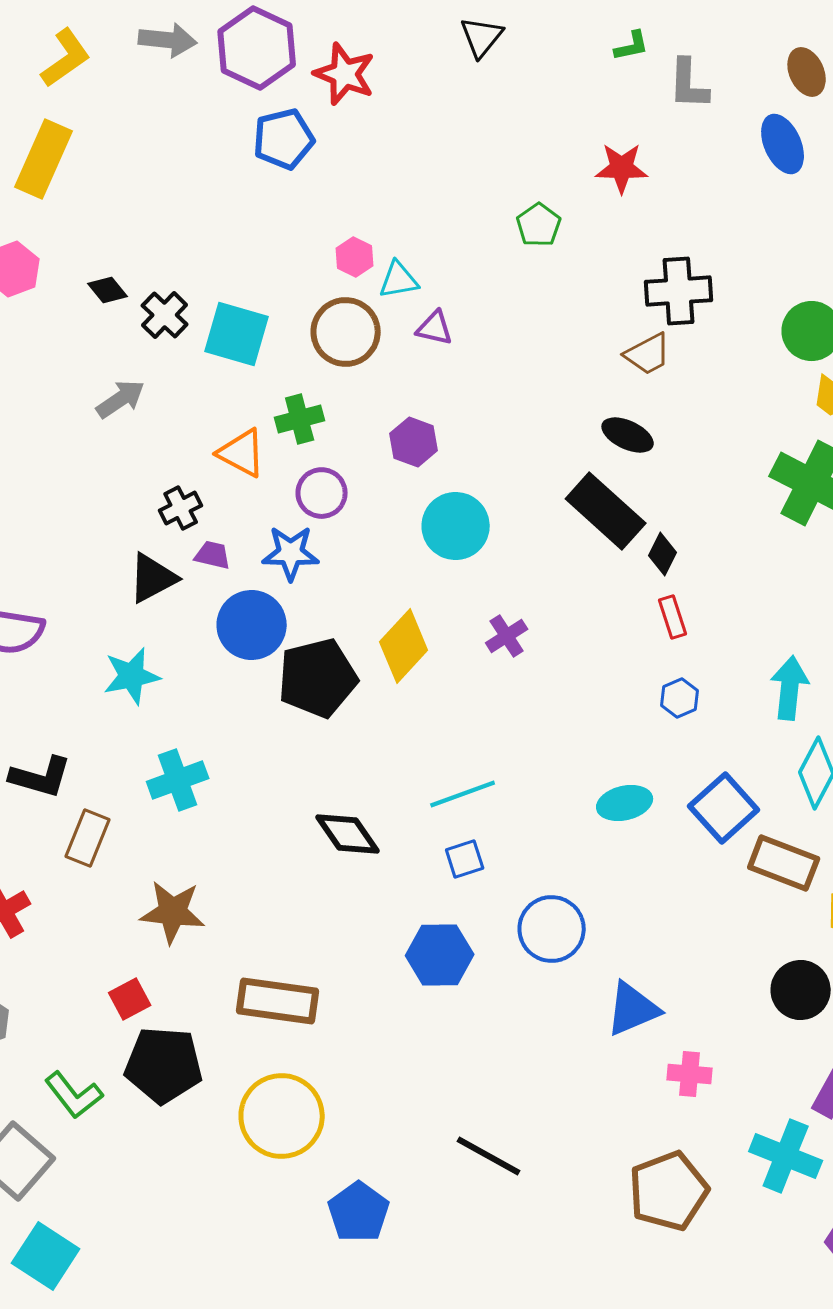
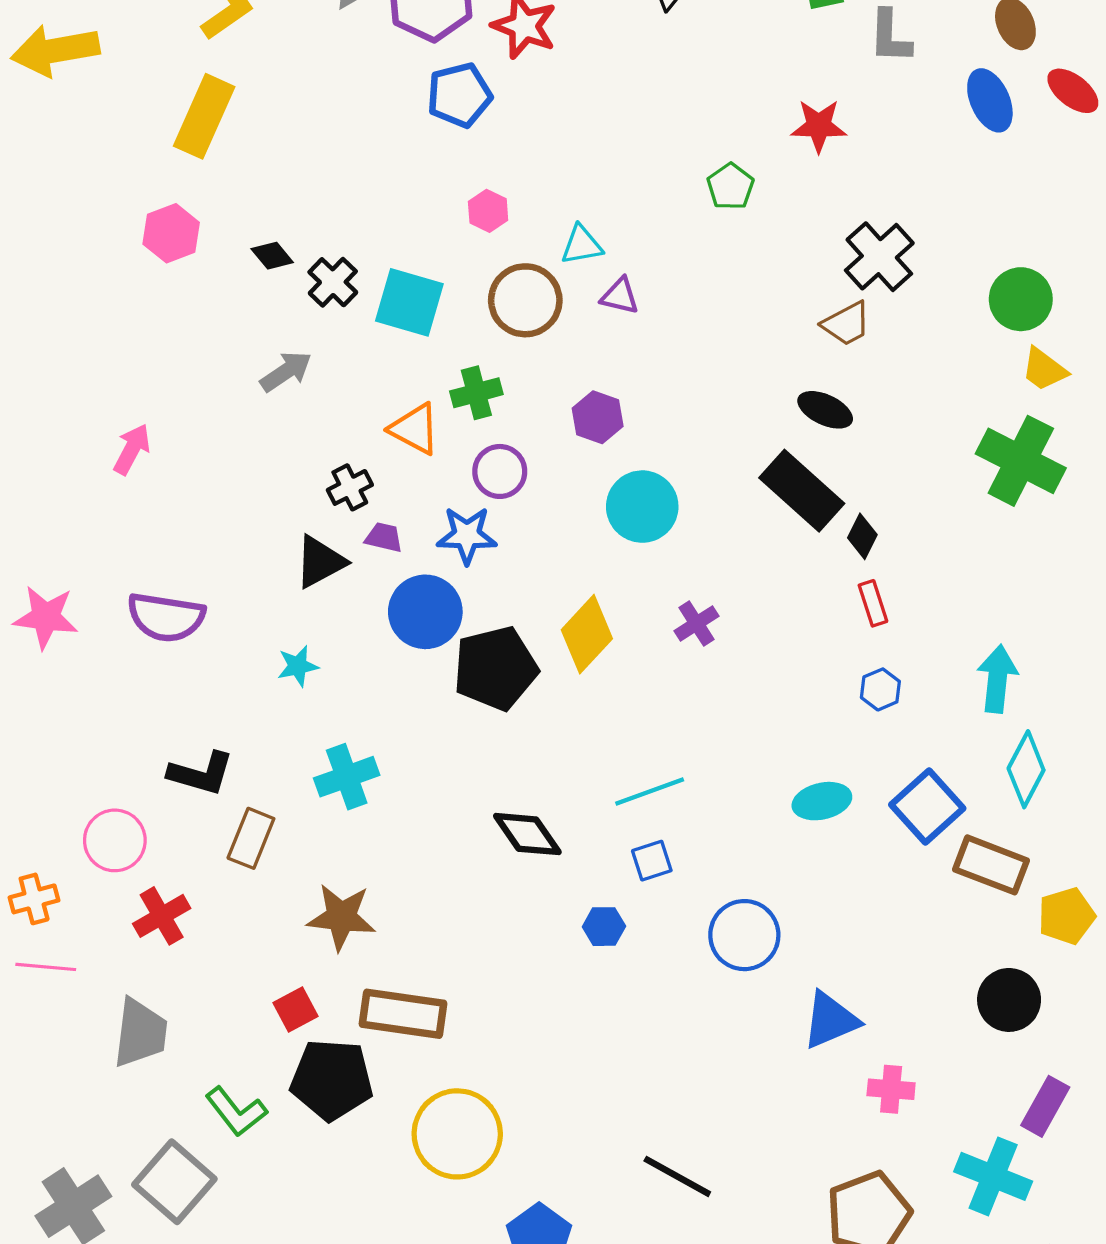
pink hexagon: (355, 257) -> (488, 211), moved
black cross: (679, 291) -> (879, 257), turned -38
cyan star: (132, 676) -> (298, 666), size x0.7
blue hexagon: (440, 955) -> (604, 927), moved, size x0.6
brown rectangle: (278, 1001) -> (403, 1014), moved

